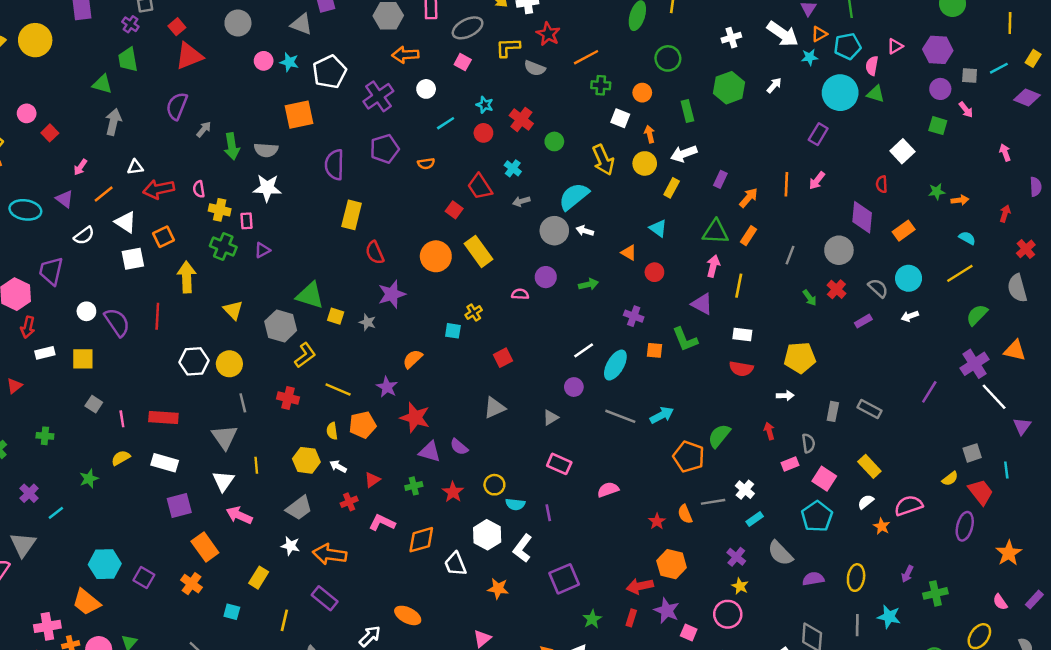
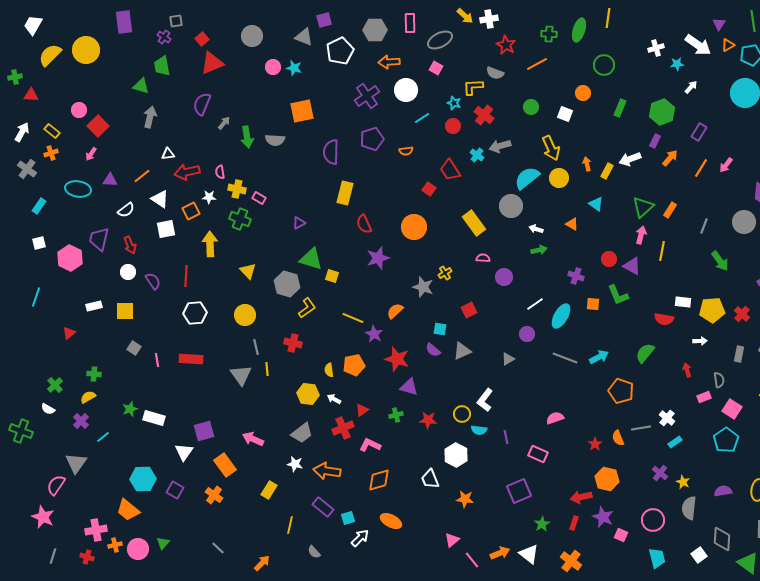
yellow L-shape: (508, 47) -> (473, 87), moved
cyan star: (810, 57) -> (677, 64), moved
white pentagon: (330, 72) -> (340, 51), moved
green cross: (601, 85) -> (549, 34), moved
green hexagon: (729, 88) -> (662, 112), moved
white circle: (426, 89) -> (406, 90), size x1.5
green rectangle: (687, 111) -> (620, 108), turned 36
red square: (50, 133) -> (98, 126), size x1.5
orange arrow: (650, 134) -> (587, 164), moved
purple rectangle: (818, 134) -> (699, 132), moved
green circle: (554, 141) -> (531, 107), moved
white arrow: (684, 154) -> (630, 159), moved
yellow circle: (645, 163) -> (559, 178), moved
pink arrow: (80, 167) -> (91, 154), moved
purple rectangle: (720, 179) -> (655, 141), moved
orange line: (786, 184) -> (701, 168), turned 30
white star: (267, 188) -> (209, 197), moved, size x0.6
orange arrow: (749, 198) -> (670, 158), moved
purple triangle: (64, 199) -> (110, 180), turned -35
gray arrow: (521, 201) -> (500, 146), moved, size x1.5
pink rectangle: (246, 221) -> (259, 198), turned -56
white arrow: (585, 231) -> (536, 229), moved
green triangle: (716, 232) -> (643, 207), turned -45
purple triangle: (262, 250) -> (299, 223), moved
yellow rectangle: (479, 251) -> (474, 223), moved
red circle: (654, 272) -> (609, 259), moved
purple circle: (546, 277) -> (504, 277), moved
red cross: (836, 289) -> (742, 314), moved
green arrow: (810, 298) -> (720, 261), size x1.5
purple semicircle: (117, 322) -> (153, 281), size x0.7
gray star: (367, 322) -> (423, 287), moved, size x1.5
red arrow: (28, 327) -> (130, 245), moved, turned -36
cyan square: (453, 331) -> (440, 329), moved
white rectangle: (742, 334) -> (683, 302), moved
white hexagon: (194, 361) -> (195, 313), moved
yellow line: (338, 389) -> (353, 318), moved
green semicircle: (719, 436) -> (645, 353), moved
purple semicircle: (459, 447) -> (433, 350), moved
yellow semicircle: (121, 458) -> (88, 397), moved
white rectangle: (165, 463) -> (154, 418), moved
pink rectangle: (559, 464) -> (538, 454), moved
yellow line: (256, 465) -> (267, 369), moved
white triangle: (223, 481) -> (184, 452), moved
red star: (453, 492) -> (428, 420), turned -30
red cross: (349, 502) -> (343, 428), size x1.5
orange diamond: (421, 540) -> (379, 480), moved
white L-shape: (523, 548) -> (485, 400), moved
gray semicircle: (780, 553) -> (689, 508), moved, turned 50
yellow star: (740, 586) -> (683, 482), moved
cyan square: (232, 612) -> (348, 518), moved, turned -32

